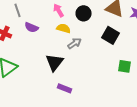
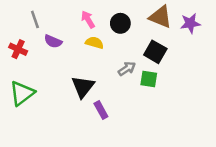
gray arrow: (74, 43) -> (127, 69), moved
green square: (124, 66) -> (149, 79), moved
purple rectangle: (64, 88) -> (101, 110), moved, turned 40

